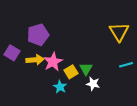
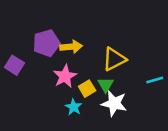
yellow triangle: (119, 32) -> (114, 59), moved, turned 35
yellow arrow: (35, 60) -> (71, 47), moved
white star: (93, 84) -> (114, 103), size x1.5

